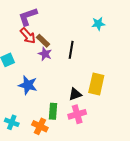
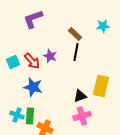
red arrow: (28, 36) -> (32, 61), moved
brown rectangle: (43, 41) -> (75, 34), moved
green rectangle: (53, 111) -> (30, 116), moved
cyan cross: (12, 122) -> (17, 115), moved

